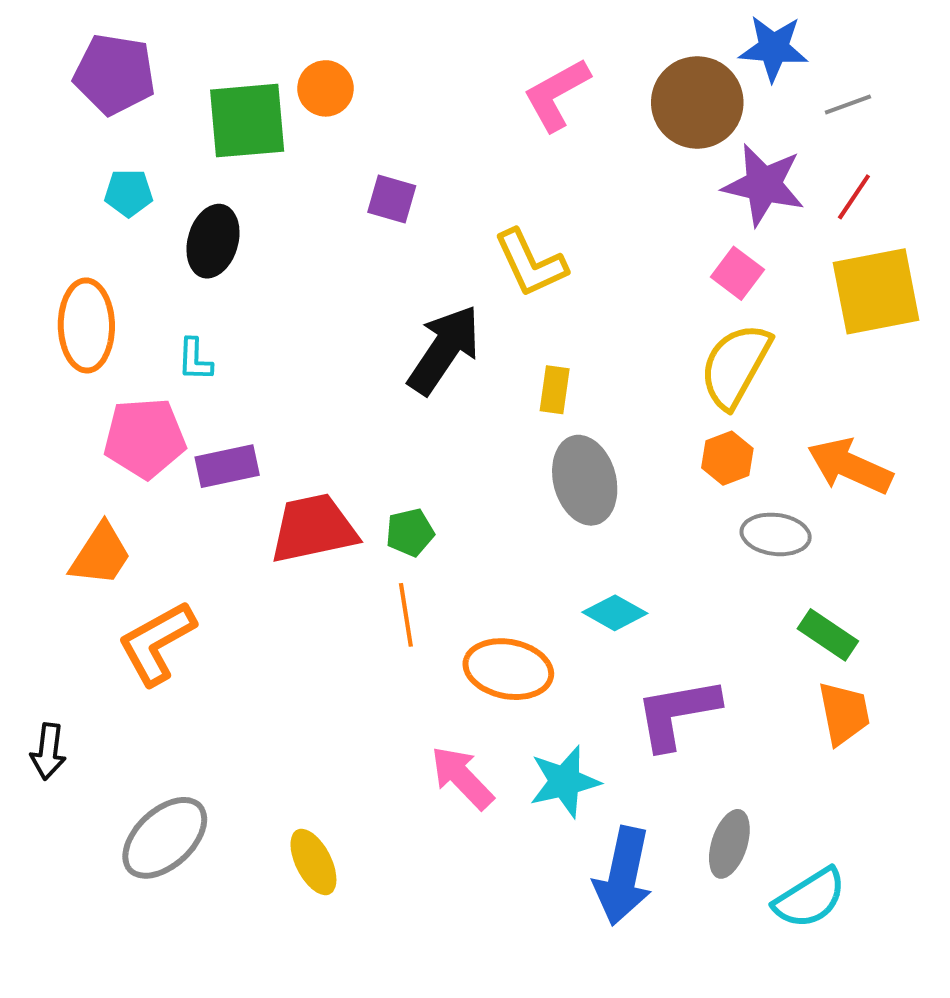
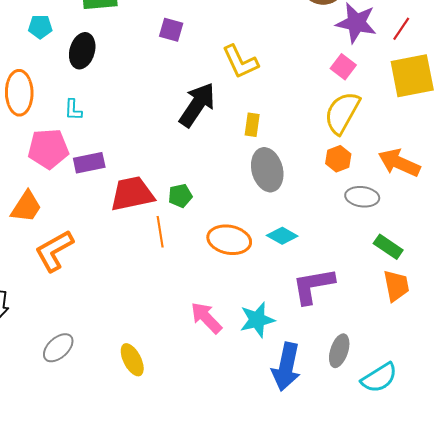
orange line: (406, 615) -> (160, 232), moved
orange ellipse: (508, 669) -> (229, 240), moved
gray ellipse: (165, 838) -> (58, 348), size x0.7

